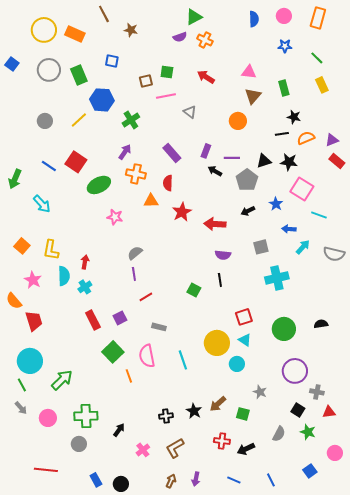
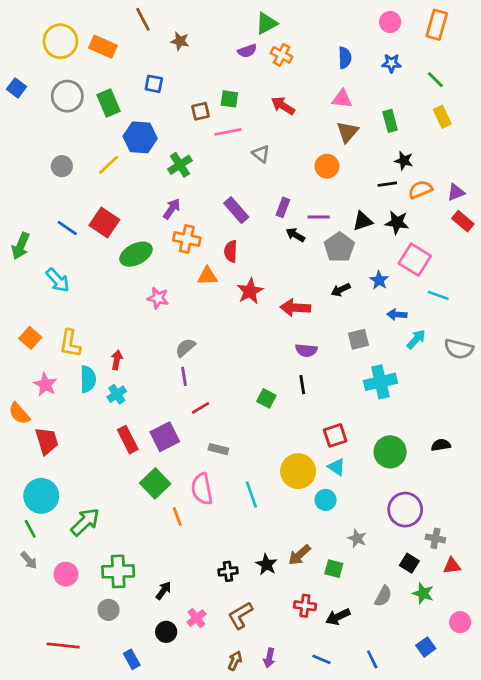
blue semicircle: (254, 19) -> (345, 58), moved
purple square: (120, 318) -> (165, 437), size x1.5
black circle: (121, 484) -> (166, 632), moved

